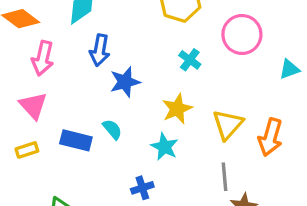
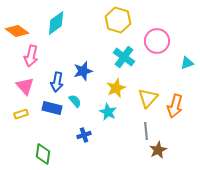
blue arrow: (100, 50) -> (57, 82), moved
cyan cross: (190, 60) -> (124, 57), size x1.5
blue cross: (142, 188) -> (84, 135), moved

